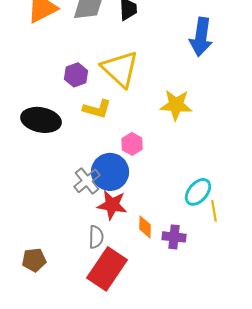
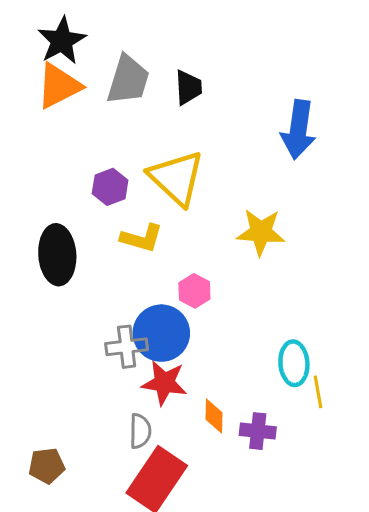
black ellipse: (41, 120) -> (57, 255), turned 75
gray cross: (87, 181) -> (127, 347), turned 32
cyan ellipse: (198, 192) -> (294, 363), turned -44

